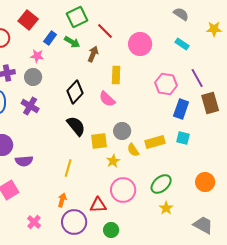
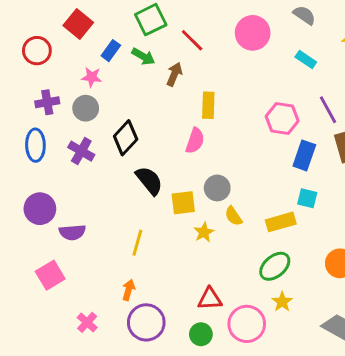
pink circle: (140, 44) -> (253, 33), moved
black diamond: (75, 92) -> (126, 138), moved
pink semicircle: (107, 99) -> (195, 141), turned -114
yellow rectangle: (155, 142) -> (281, 222), moved
pink circle: (123, 190) -> (247, 324), moved
red triangle: (98, 205) -> (210, 299), moved

